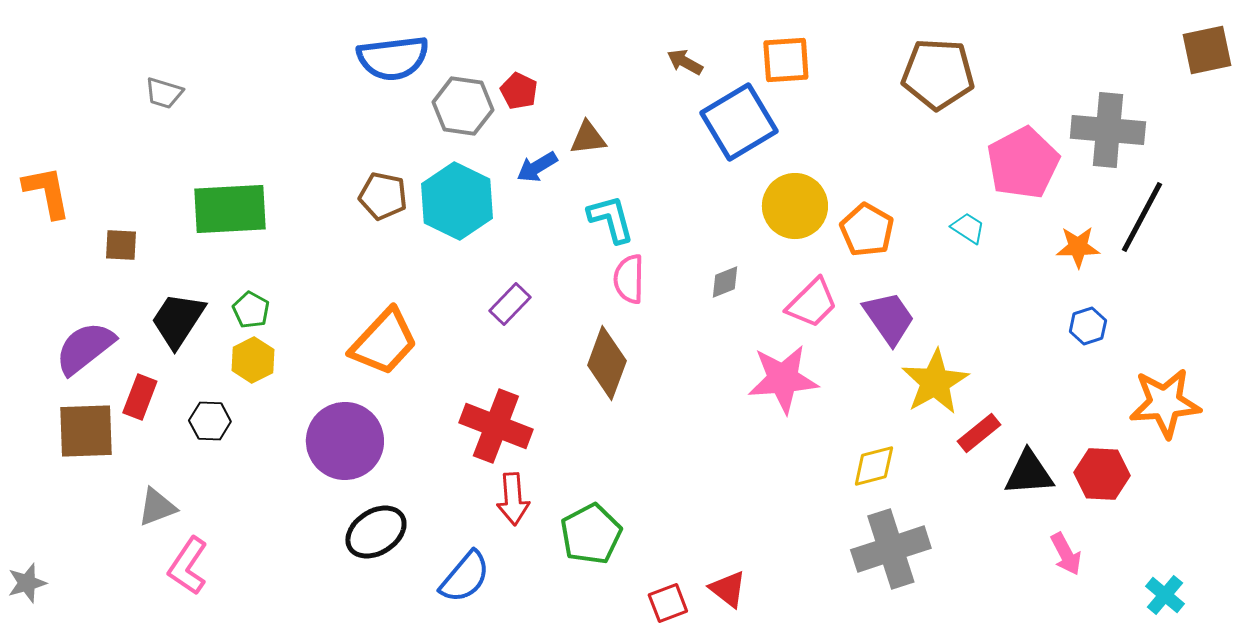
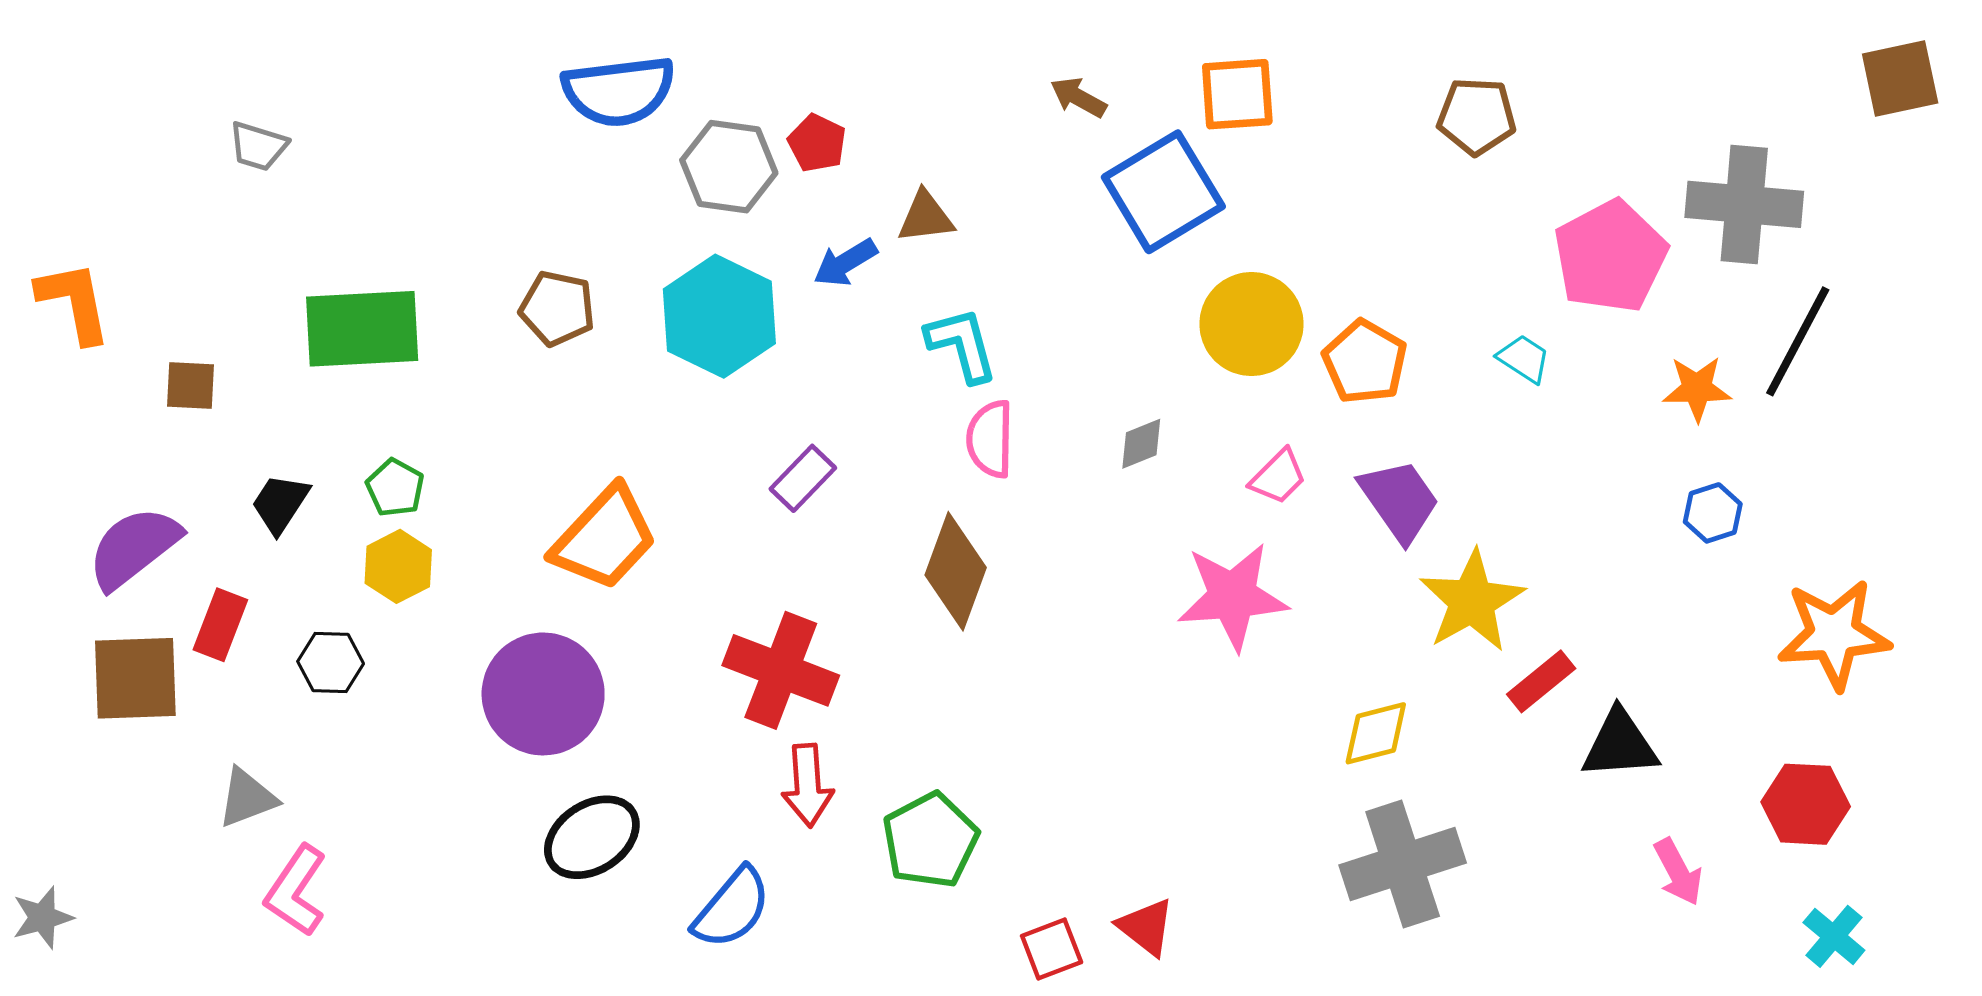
brown pentagon: (938, 74) -> (1477, 116), size x0.7
brown pentagon: (383, 196) -> (557, 308), moved
pink trapezoid: (812, 303) -> (1278, 477), size x0.7
black trapezoid: (178, 320) -> (280, 504), size x0.7
red hexagon: (1102, 474) -> (1806, 804), moved

